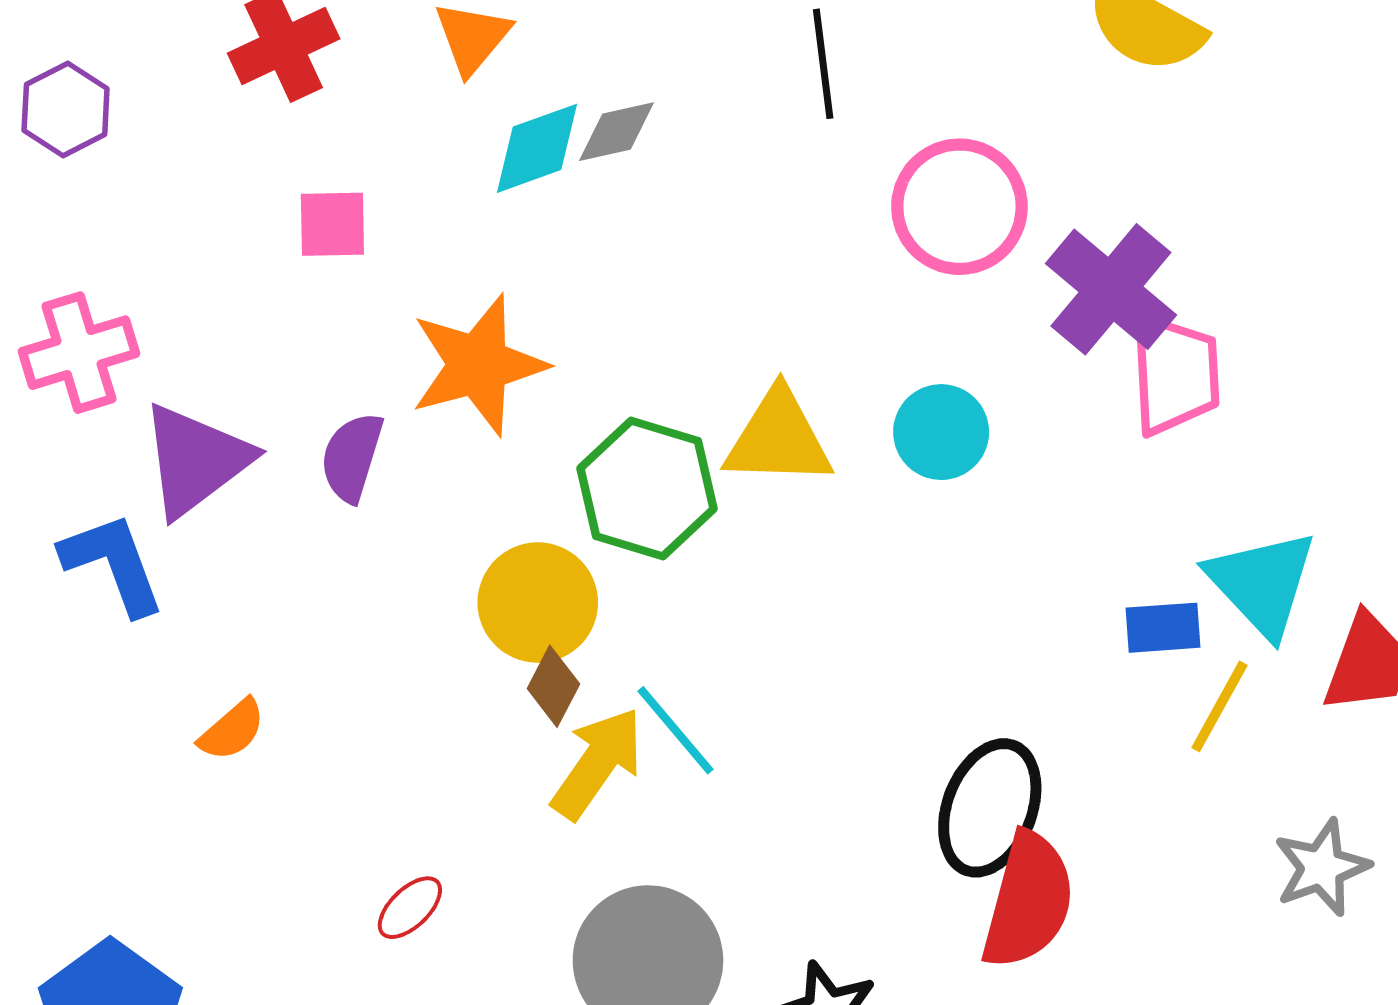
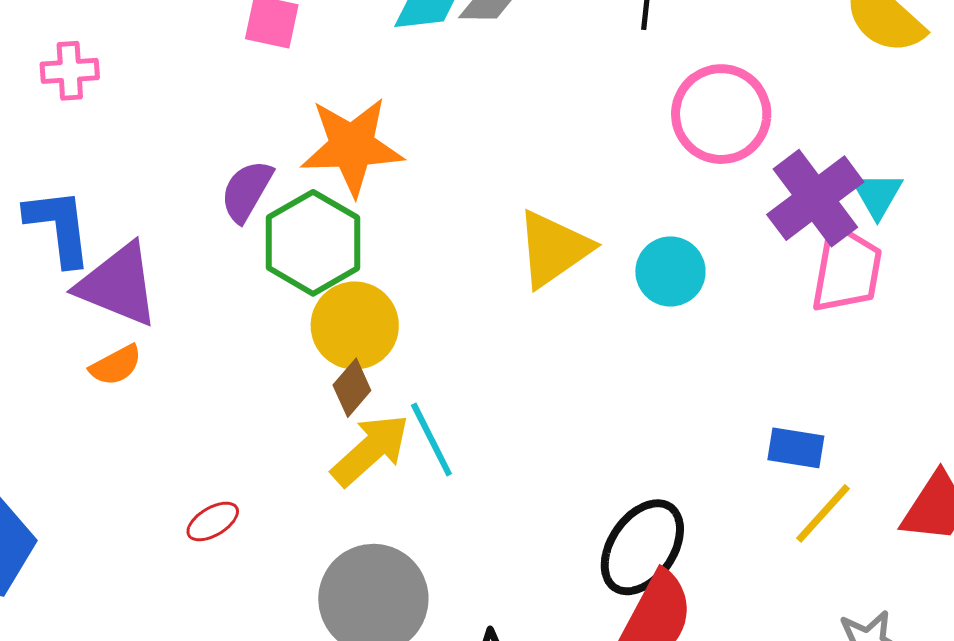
pink cross: (79, 353) -> (70, 71), size x0.7
yellow triangle: (778, 438) -> (554, 249), turned -50
purple triangle: (196, 460) -> (118, 285), moved, turned 46
green hexagon: (647, 488) -> (313, 243), moved
cyan triangle: (1262, 583) -> (877, 195), moved, size x0.6

